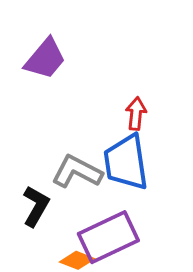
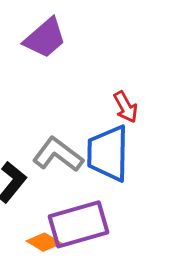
red arrow: (136, 114) -> (126, 107), turned 136

